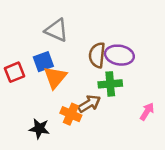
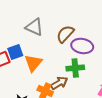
brown semicircle: (97, 55) -> (65, 34), moved, turned 36
blue square: (43, 62) -> (15, 52), moved

